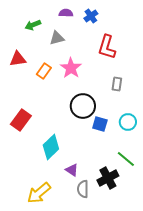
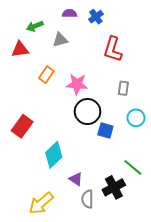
red triangle: (18, 59) -> (20, 49), moved
pink star: (71, 68) -> (77, 84), moved, turned -30
cyan circle: (128, 122) -> (136, 118), moved

